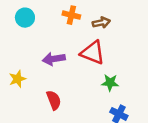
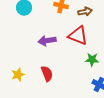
yellow star: (17, 79) -> (18, 75), moved

